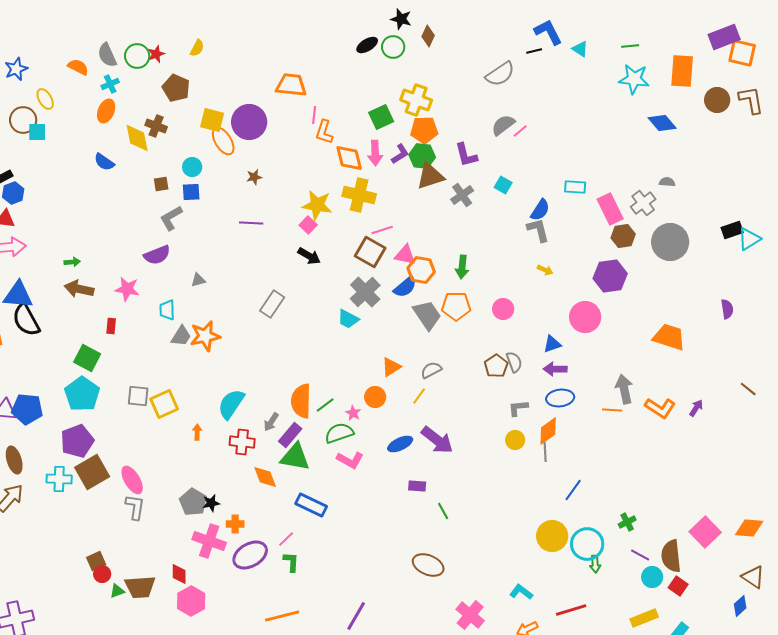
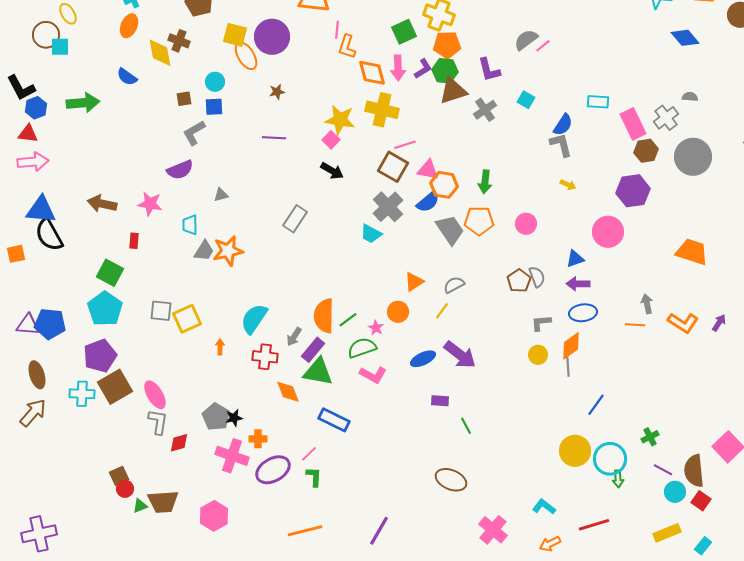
green arrow: (72, 262) -> (83, 103), moved, size x2.0
gray arrow: (624, 389) -> (647, 304), size x0.7
red diamond: (179, 574) -> (179, 443), moved, turned 75

